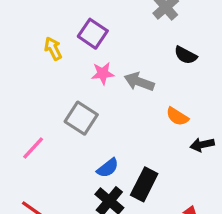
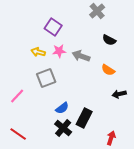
yellow arrow: (53, 49) -> (38, 52), moved, turned -48
orange semicircle: (177, 116) -> (108, 70), moved
gray square: (81, 118) -> (46, 78), turned 36

